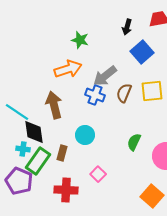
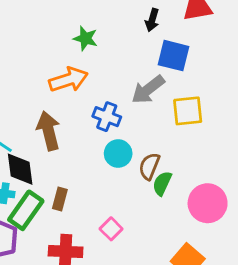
blue square: (142, 52) -> (173, 56), turned -35
gray arrow: (105, 76) -> (148, 90), moved
brown semicircle: (124, 93) -> (149, 166), moved
cyan circle: (85, 135) -> (118, 154), moved

